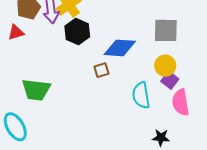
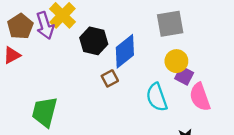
black hexagon: (77, 32) -> (94, 41), moved
blue diamond: (120, 48) -> (125, 51), turned -32
green trapezoid: (36, 90) -> (45, 112), turned 108

